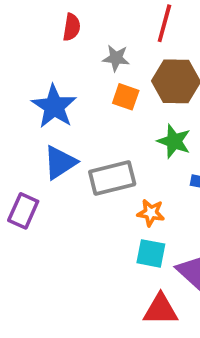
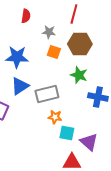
blue star: (54, 106) -> (17, 57), turned -30
orange star: (151, 213) -> (55, 117), moved

